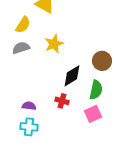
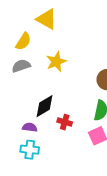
black diamond: (72, 76) -> (45, 106), moved

